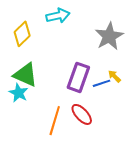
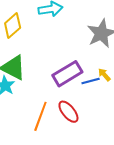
purple rectangle: (78, 77) -> (67, 74), turned 36

